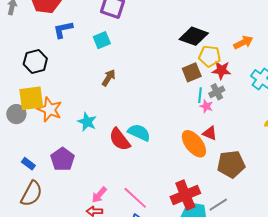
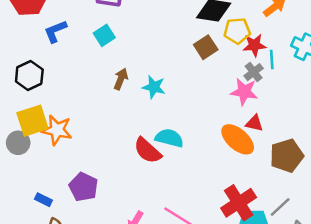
brown square: (192, 72) -> (206, 47), moved
cyan line: (200, 95) -> (272, 60), moved
pink star: (206, 106) -> (244, 92), size x1.6
cyan star: (87, 122) -> (154, 87), moved

